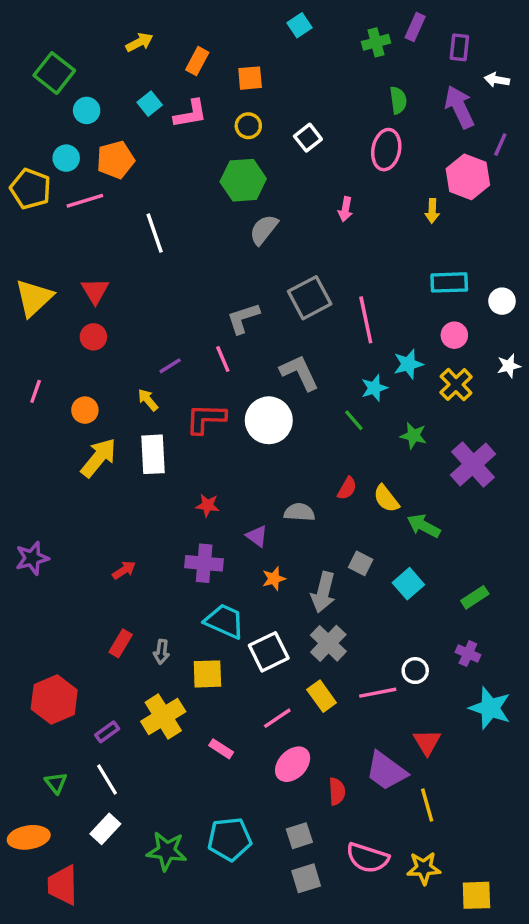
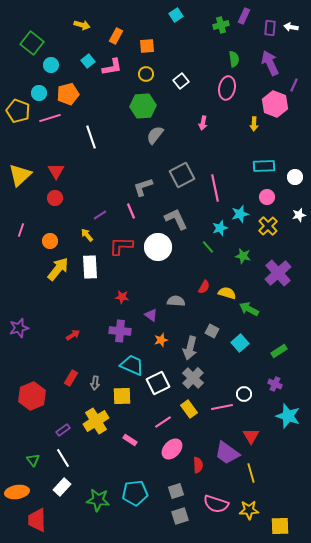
yellow arrow: (139, 42) -> (82, 25), turned 42
white arrow: (497, 80) -> (291, 27), moved
yellow semicircle: (386, 499) -> (227, 293), turned 144
red hexagon: (54, 699) -> (32, 396), moved

